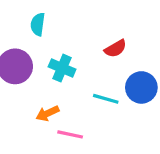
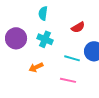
cyan semicircle: (38, 24) -> (43, 13), moved
pink line: (70, 134) -> (68, 80), moved

